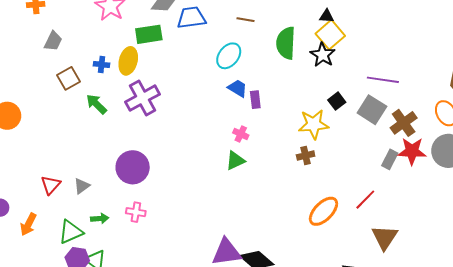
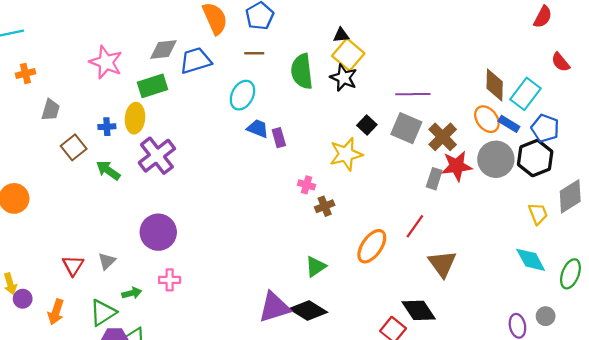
pink cross: (241, 134) -> (306, 185), moved
brown cross: (306, 155) -> (325, 206), moved
green triangle: (235, 160) -> (316, 267), moved

